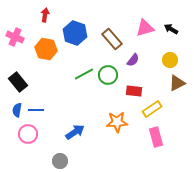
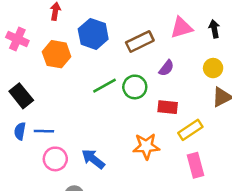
black arrow: (171, 29) -> (214, 29), turned 48
brown rectangle: (112, 39) -> (140, 42), turned -75
blue arrow: (75, 132) -> (93, 159), turned -108
pink circle: (28, 134) -> (55, 159), moved

